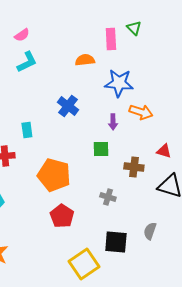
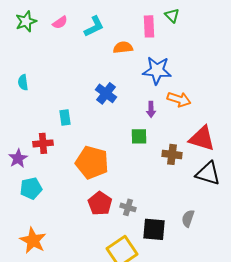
cyan L-shape: (27, 62) -> (94, 26), moved
red triangle: (164, 151) -> (202, 138), size x1.8
gray cross: (108, 197) -> (128, 207), moved

